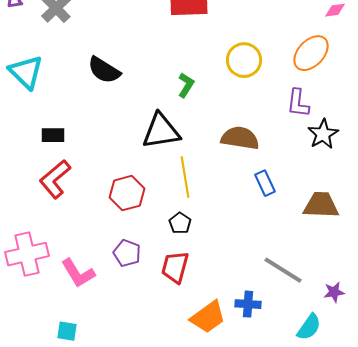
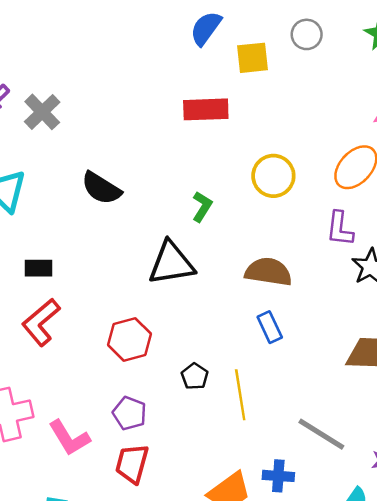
yellow line: (185, 177) -> (240, 395), moved
blue rectangle: (265, 183) -> (270, 327), moved
red trapezoid: (175, 267) -> (132, 464), moved

